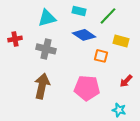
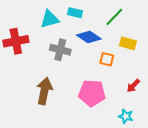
cyan rectangle: (79, 11) -> (75, 13), moved
red cross: (15, 39) -> (16, 41), size x1.6
gray cross: (46, 49) -> (60, 50), moved

